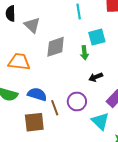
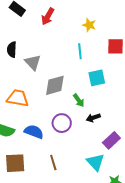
green arrow: (84, 53) -> (79, 100), moved, turned -32
purple circle: (77, 101) -> (62, 123), moved
brown line: (55, 108) -> (53, 162), moved
brown square: (34, 122) -> (15, 163), moved

